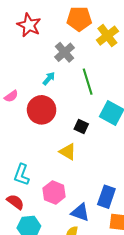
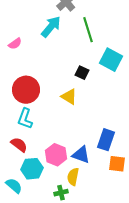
cyan arrow: (49, 78) -> (51, 27), size x1.6
red circle: (42, 110) -> (26, 90), moved
pink hexagon: (54, 193) -> (56, 155), moved

